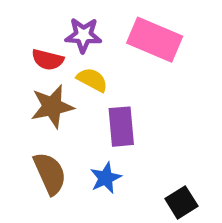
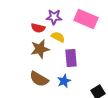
brown semicircle: (50, 173) -> (39, 79), turned 144

